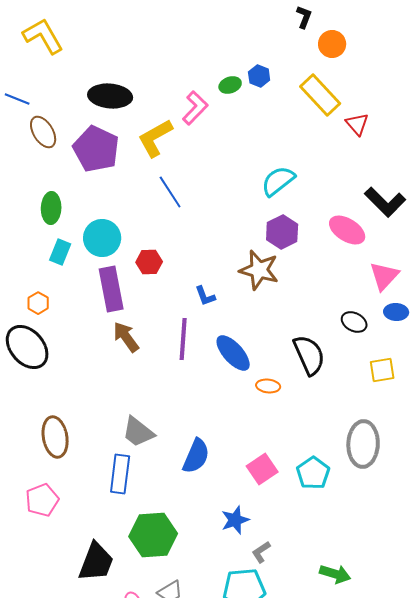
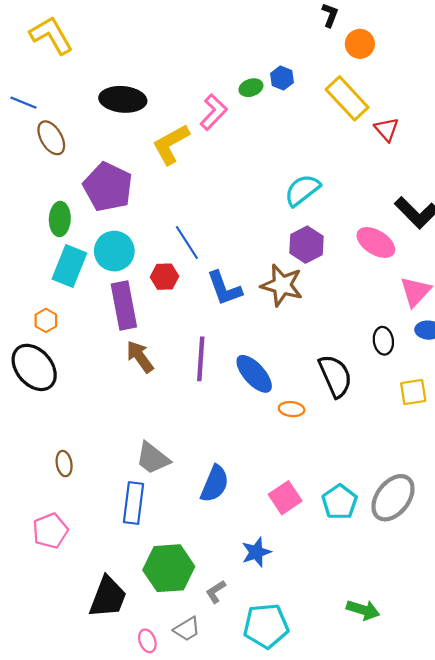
purple pentagon: (96, 149) -> (108, 187), moved
blue line: (170, 192) -> (187, 242), moved
cyan rectangle: (60, 252) -> (69, 266), size x1.5
blue L-shape: (205, 296) -> (224, 288), moved, size x1.6
black ellipse: (354, 322) -> (383, 341), turned 55
brown ellipse: (55, 437) -> (64, 464), size x0.6
gray ellipse: (363, 444) -> (393, 498), moved, turned 36
gray L-shape: (261, 552) -> (216, 592), moved

